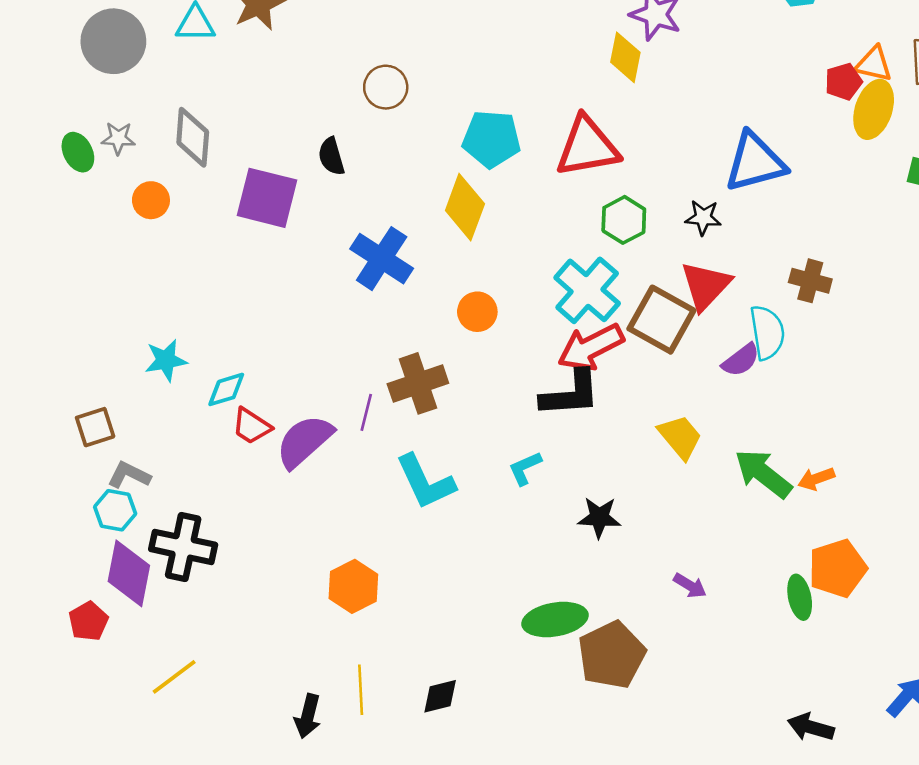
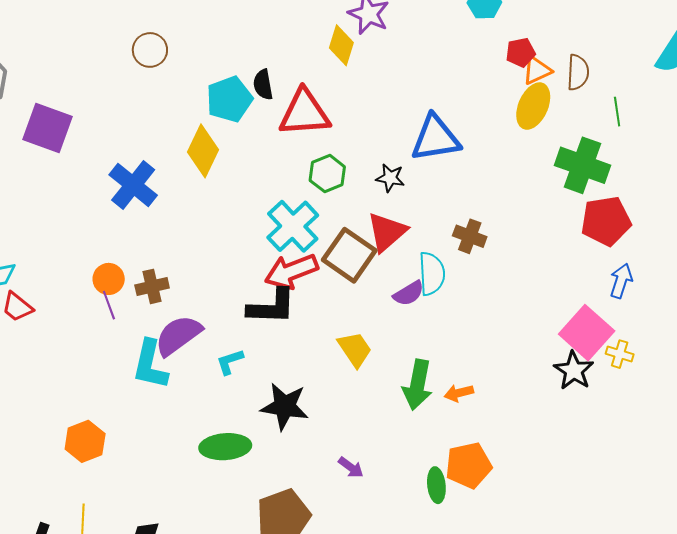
orange triangle: (874, 64) -> (537, 70), turned -44
red pentagon: (843, 82) -> (521, 52), moved
cyan pentagon: (492, 139) -> (229, 99), turned -30
black semicircle: (331, 156) -> (263, 85), moved
orange circle: (477, 312) -> (109, 279), moved
brown cross: (418, 383) -> (152, 286), size x0.7
purple line: (366, 412) -> (109, 305), turned -40
purple semicircle: (304, 441) -> (178, 335), moved
green arrow: (763, 474) -> (417, 385), turned -123
cyan L-shape: (425, 482) -> (150, 365), turned 32
black star: (599, 517) -> (285, 406), size x1.4
green ellipse: (555, 620) -> (225, 447), moved

